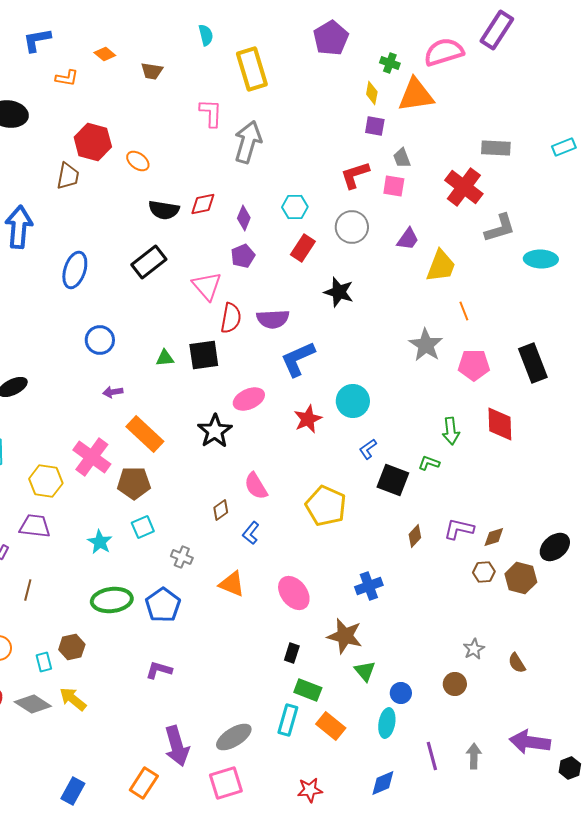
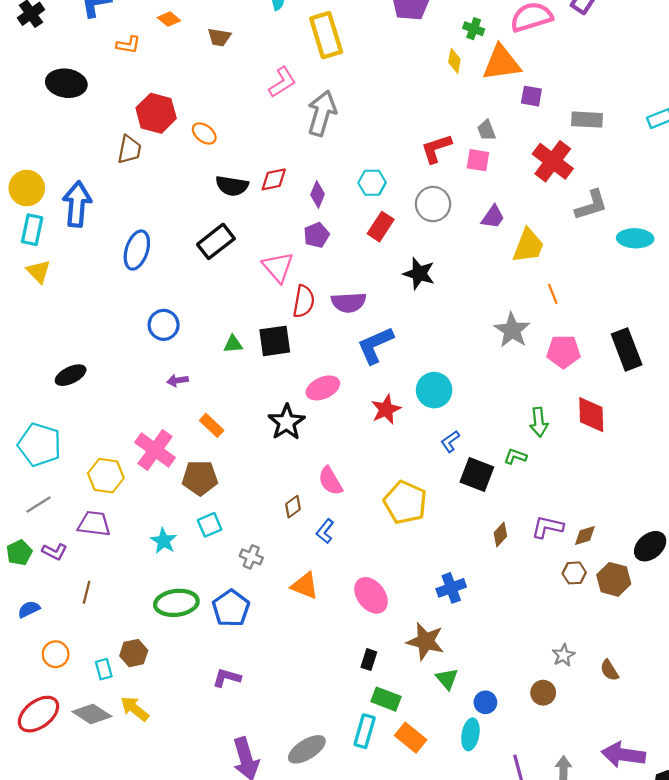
pink L-shape: (211, 113) -> (282, 82), turned 56
purple square: (375, 126) -> (531, 96), moved
orange rectangle: (145, 434) -> (212, 425), size x0.6

